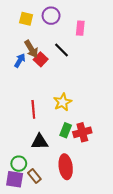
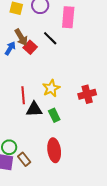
pink rectangle: (80, 28) -> (68, 17), size x1.5
green rectangle: (66, 130) -> (54, 115), turned -48
red cross: (82, 132) -> (87, 94), moved
black triangle: (40, 142) -> (34, 109), moved

